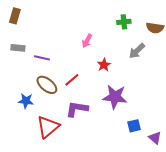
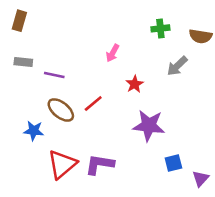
purple L-shape: (77, 109) -> (100, 164), moved
purple triangle: (155, 138) -> (201, 179), turned 32

